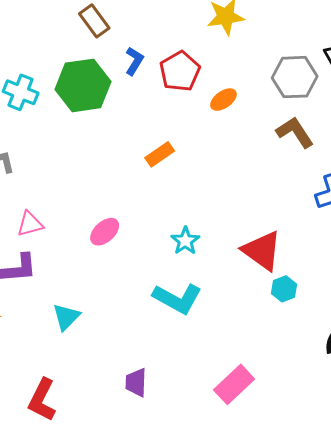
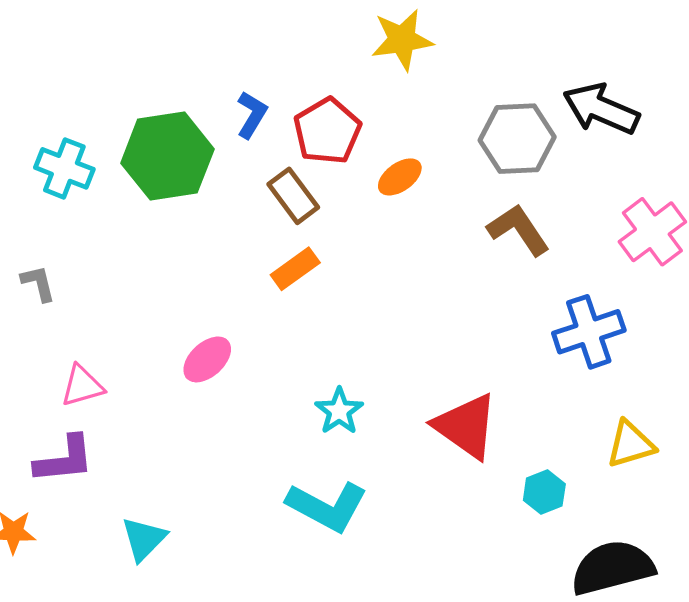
brown rectangle: (94, 21) -> (293, 196), moved
pink ellipse: (105, 232) -> (207, 359), moved
cyan hexagon: (284, 289) -> (544, 492), moved

